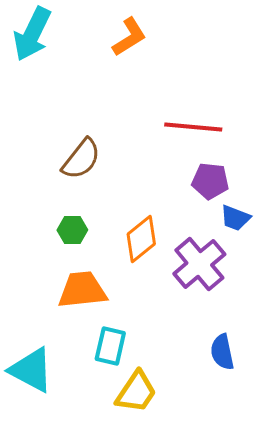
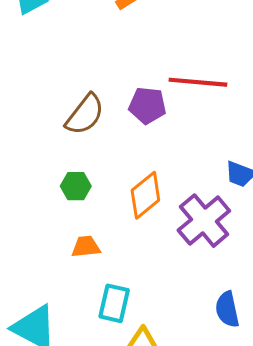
purple pentagon: (210, 181) -> (147, 105), moved
orange trapezoid: (82, 290) -> (86, 247), size x0.6

